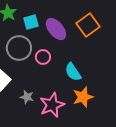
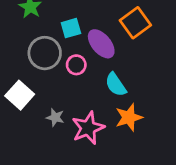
cyan square: (31, 22) -> (71, 28), moved
purple ellipse: (56, 29) -> (101, 44), moved

